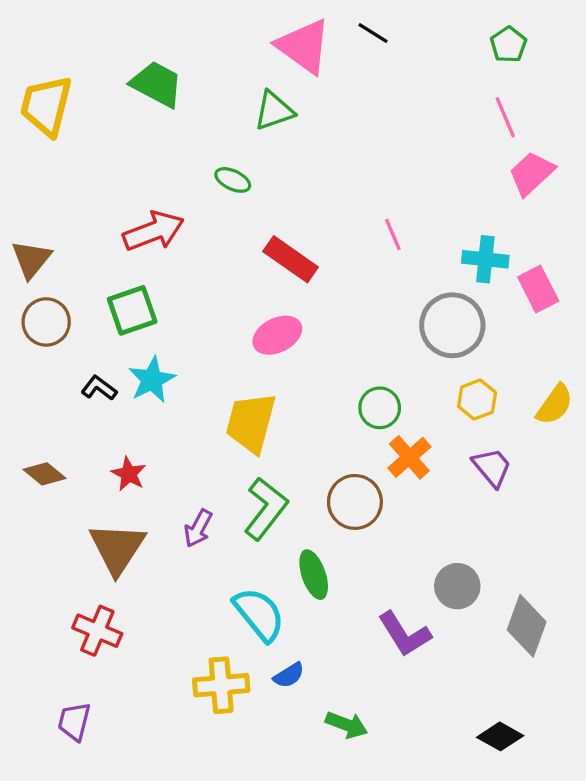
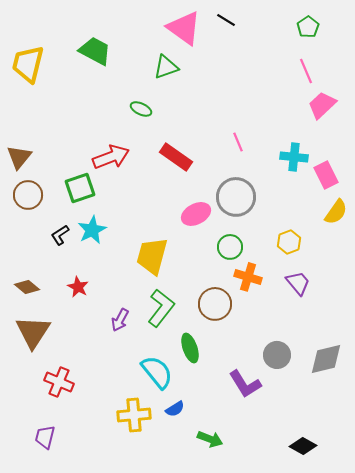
red arrow: (153, 231) -> (111, 157), moved
gray circle: (452, 325) -> (236, 197), moved
pink ellipse: (277, 335) -> (196, 214), moved
black L-shape: (99, 388) -> (60, 235), turned -70
yellow semicircle: (555, 405) -> (336, 212), moved
orange cross: (409, 457) -> (248, 277), turned -32
brown triangle: (117, 548) -> (33, 332), moved
gray diamond: (527, 626) -> (326, 359), moved, turned 57

